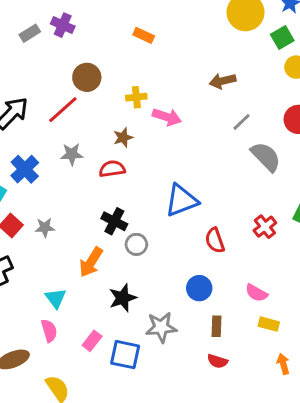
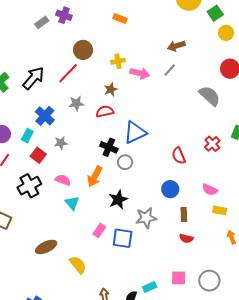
gray line: (242, 122) -> (170, 70), moved
blue triangle: (181, 200) -> (135, 133), moved
gray star: (45, 227) -> (61, 143), moved
pink semicircle: (49, 331) -> (63, 180), moved, turned -49

